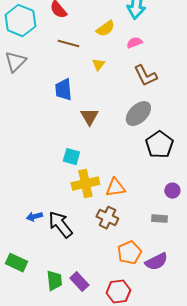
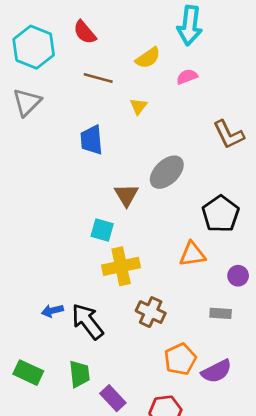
brown L-shape: (145, 76) -> (229, 134), moved
gray ellipse: (138, 114) -> (167, 172), moved
brown triangle: (89, 117) -> (126, 195), moved
orange triangle: (115, 188) -> (192, 254), moved
green trapezoid: (54, 281) -> (79, 374), moved

